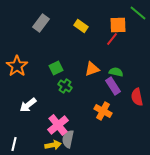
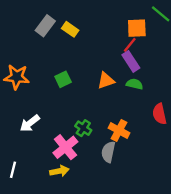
yellow rectangle: (81, 26) -> (70, 29), moved
orange star: (17, 66) -> (17, 77), turned -30
green cross: (65, 86) -> (83, 128), moved
purple rectangle: (113, 86) -> (131, 61), moved
gray semicircle: (68, 139) -> (108, 152), moved

